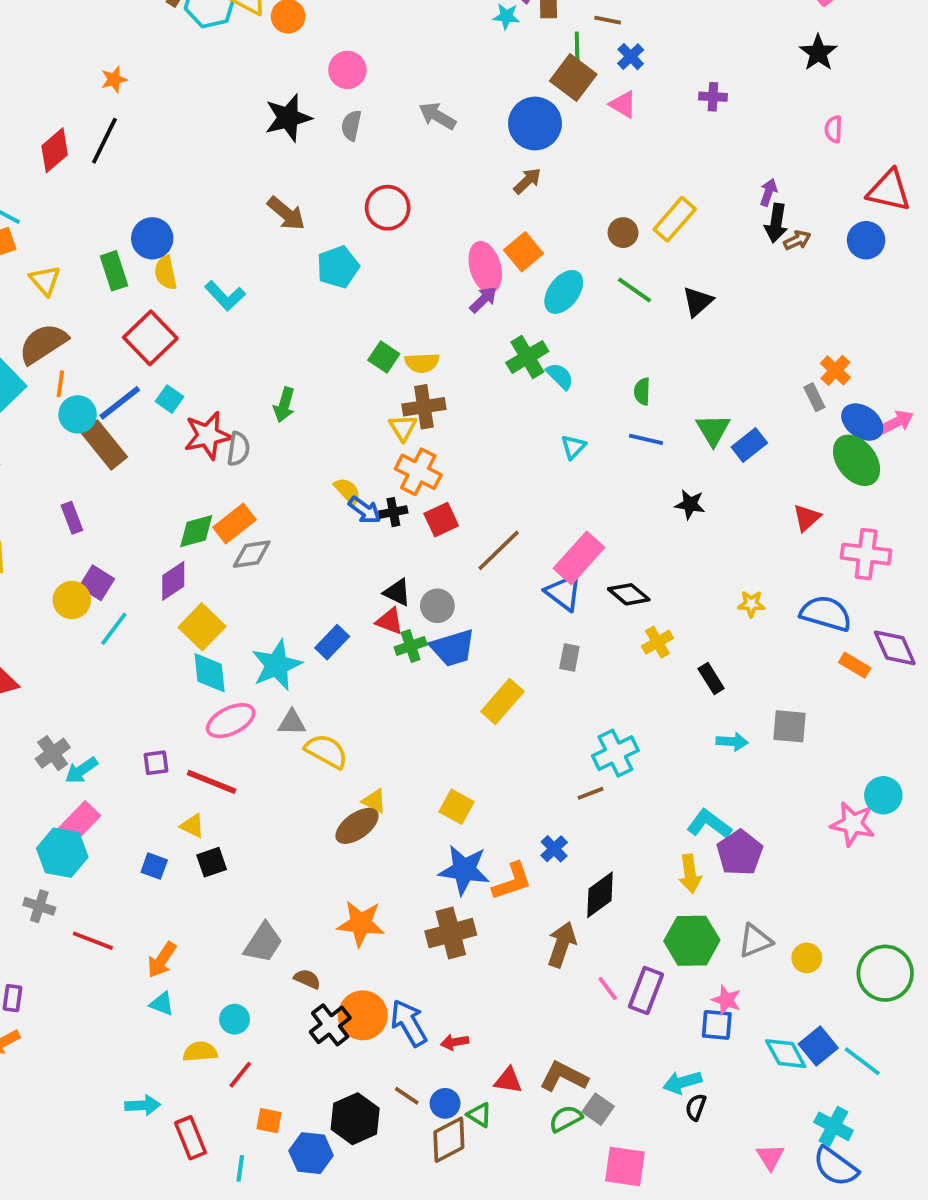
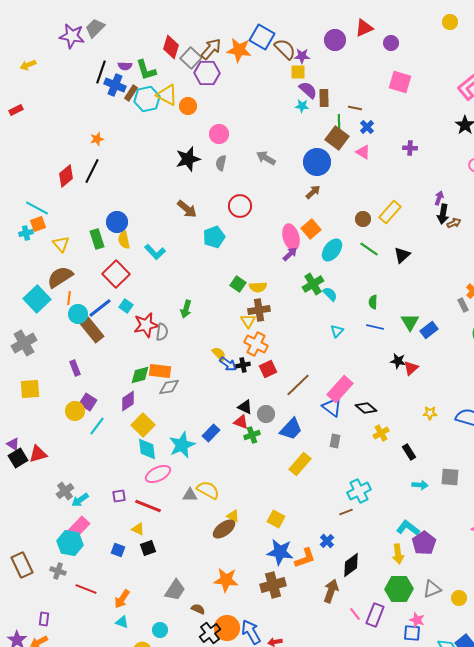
red triangle: (807, 518) -> (411, 368), moved
orange rectangle: (235, 523) -> (160, 371), turned 45
blue trapezoid: (453, 648) -> (291, 429), moved, turned -30
gray triangle: (292, 723) -> (190, 495), moved

